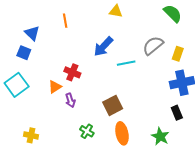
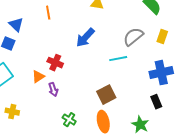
yellow rectangle: (178, 54) -> (162, 37), moved
cyan line: (126, 63) -> (118, 59), moved
brown square: (113, 105) -> (106, 95), moved
yellow cross: (31, 135) -> (12, 112), moved

